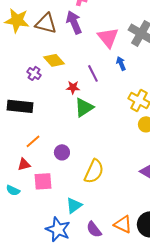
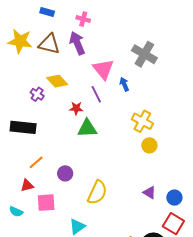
pink triangle: (108, 37) -> (103, 69), moved
green triangle: (84, 107) -> (87, 128), turned 30

